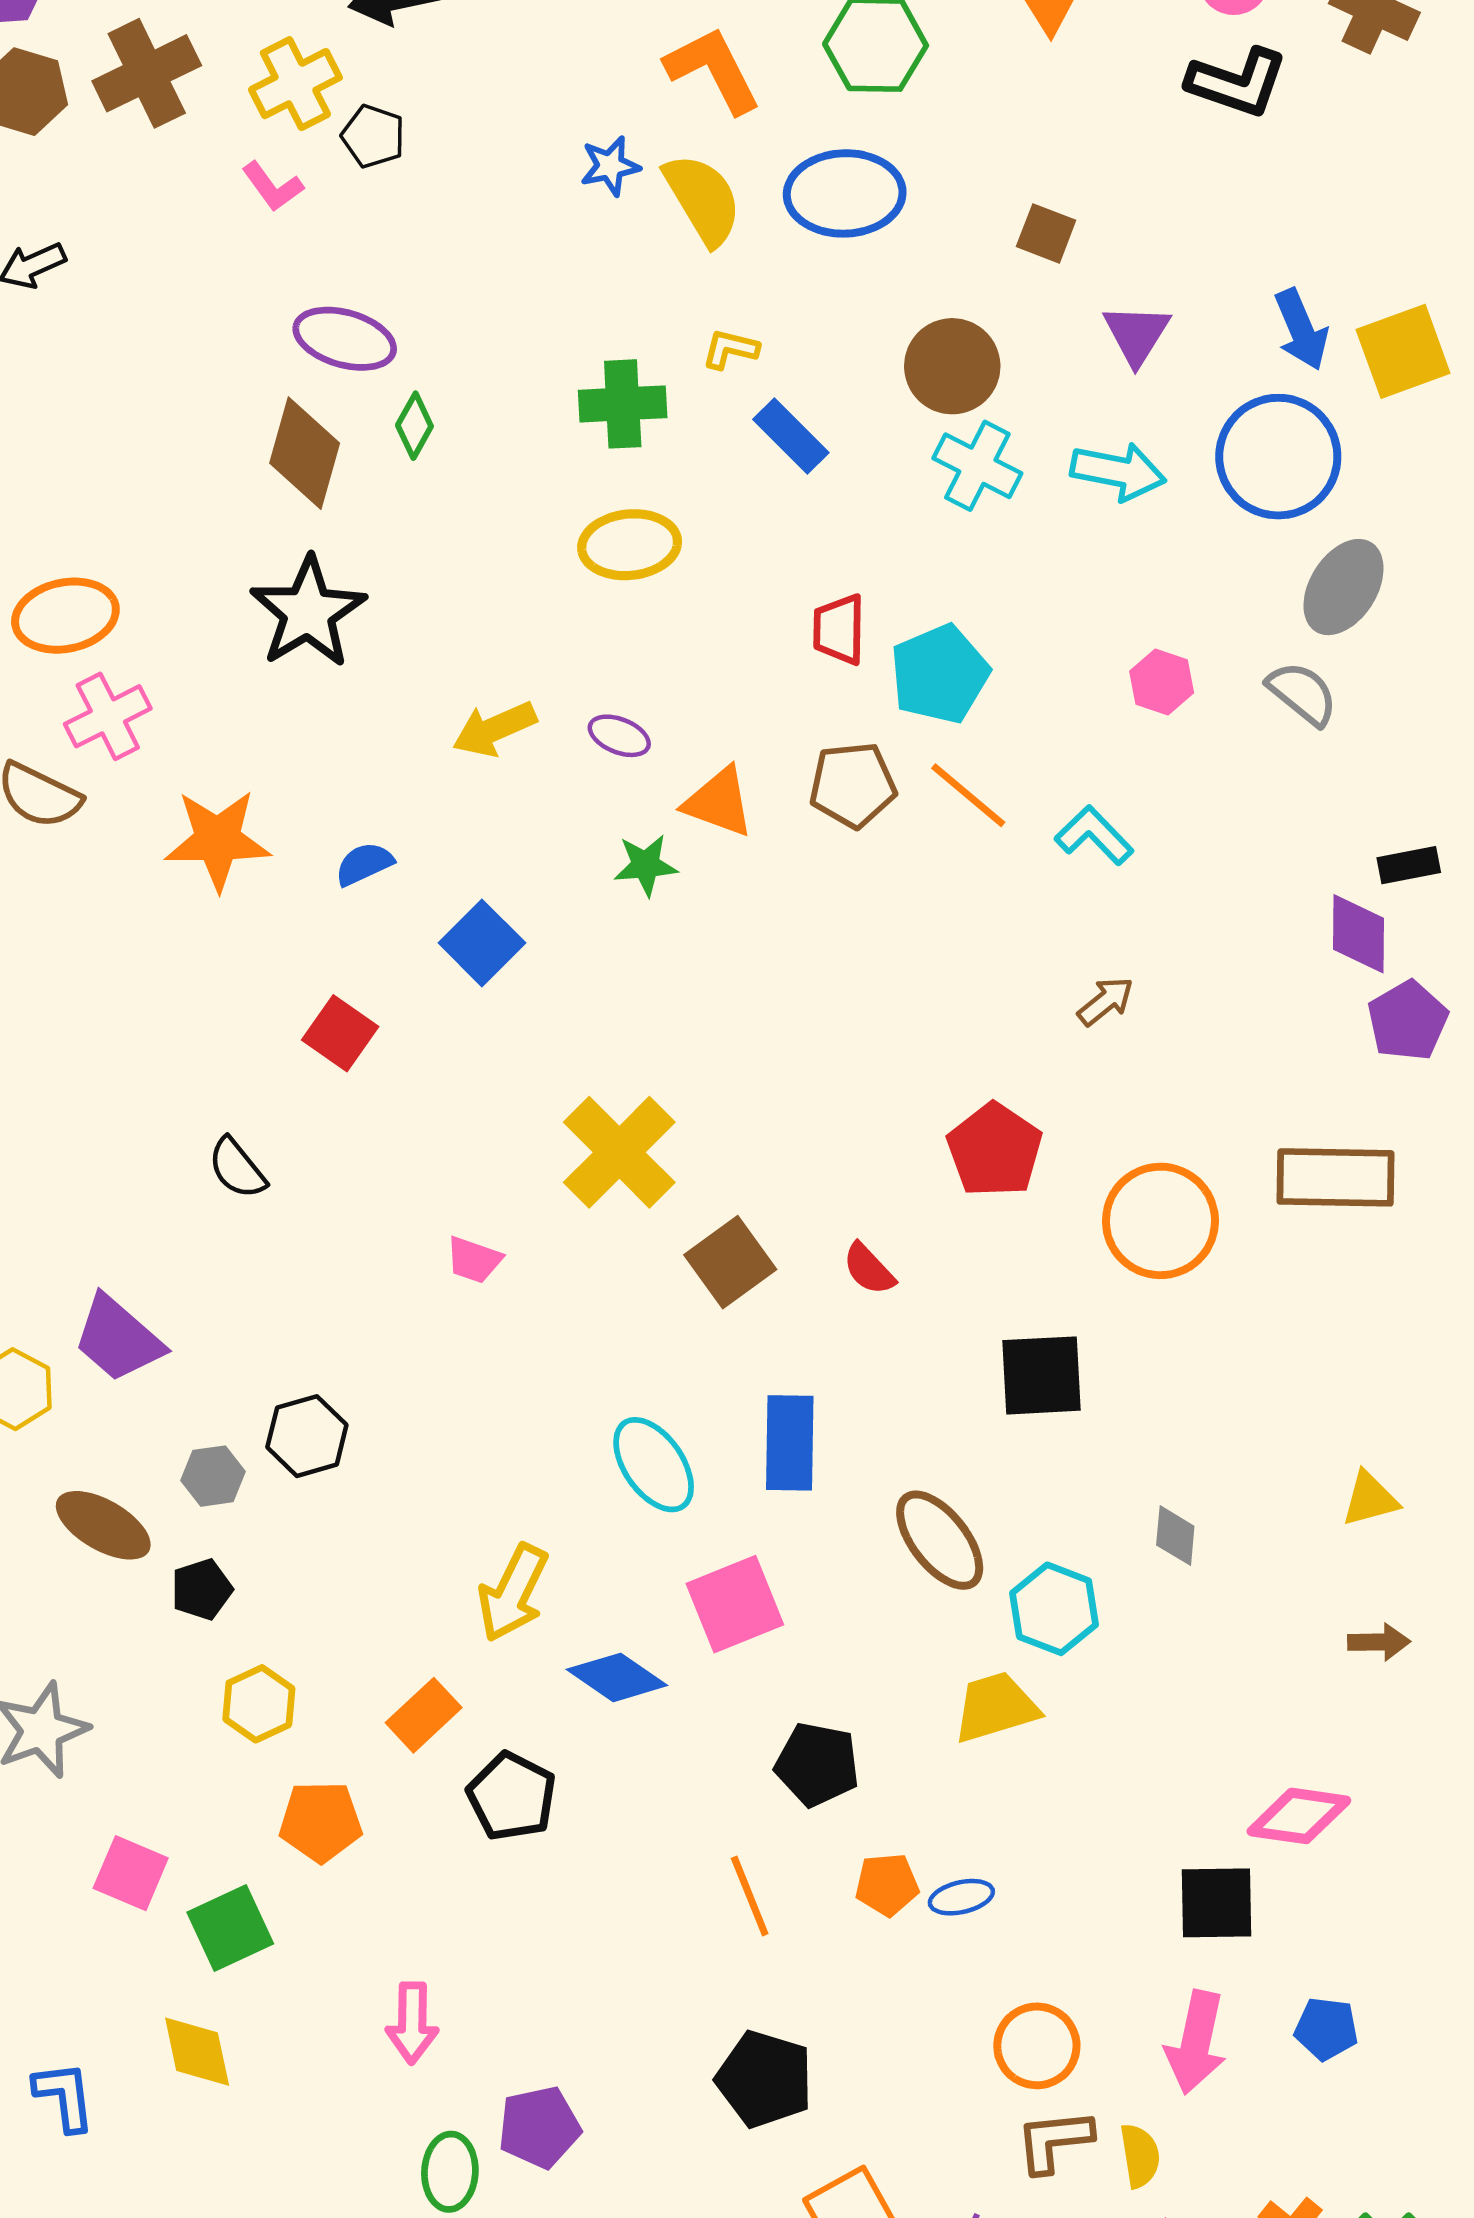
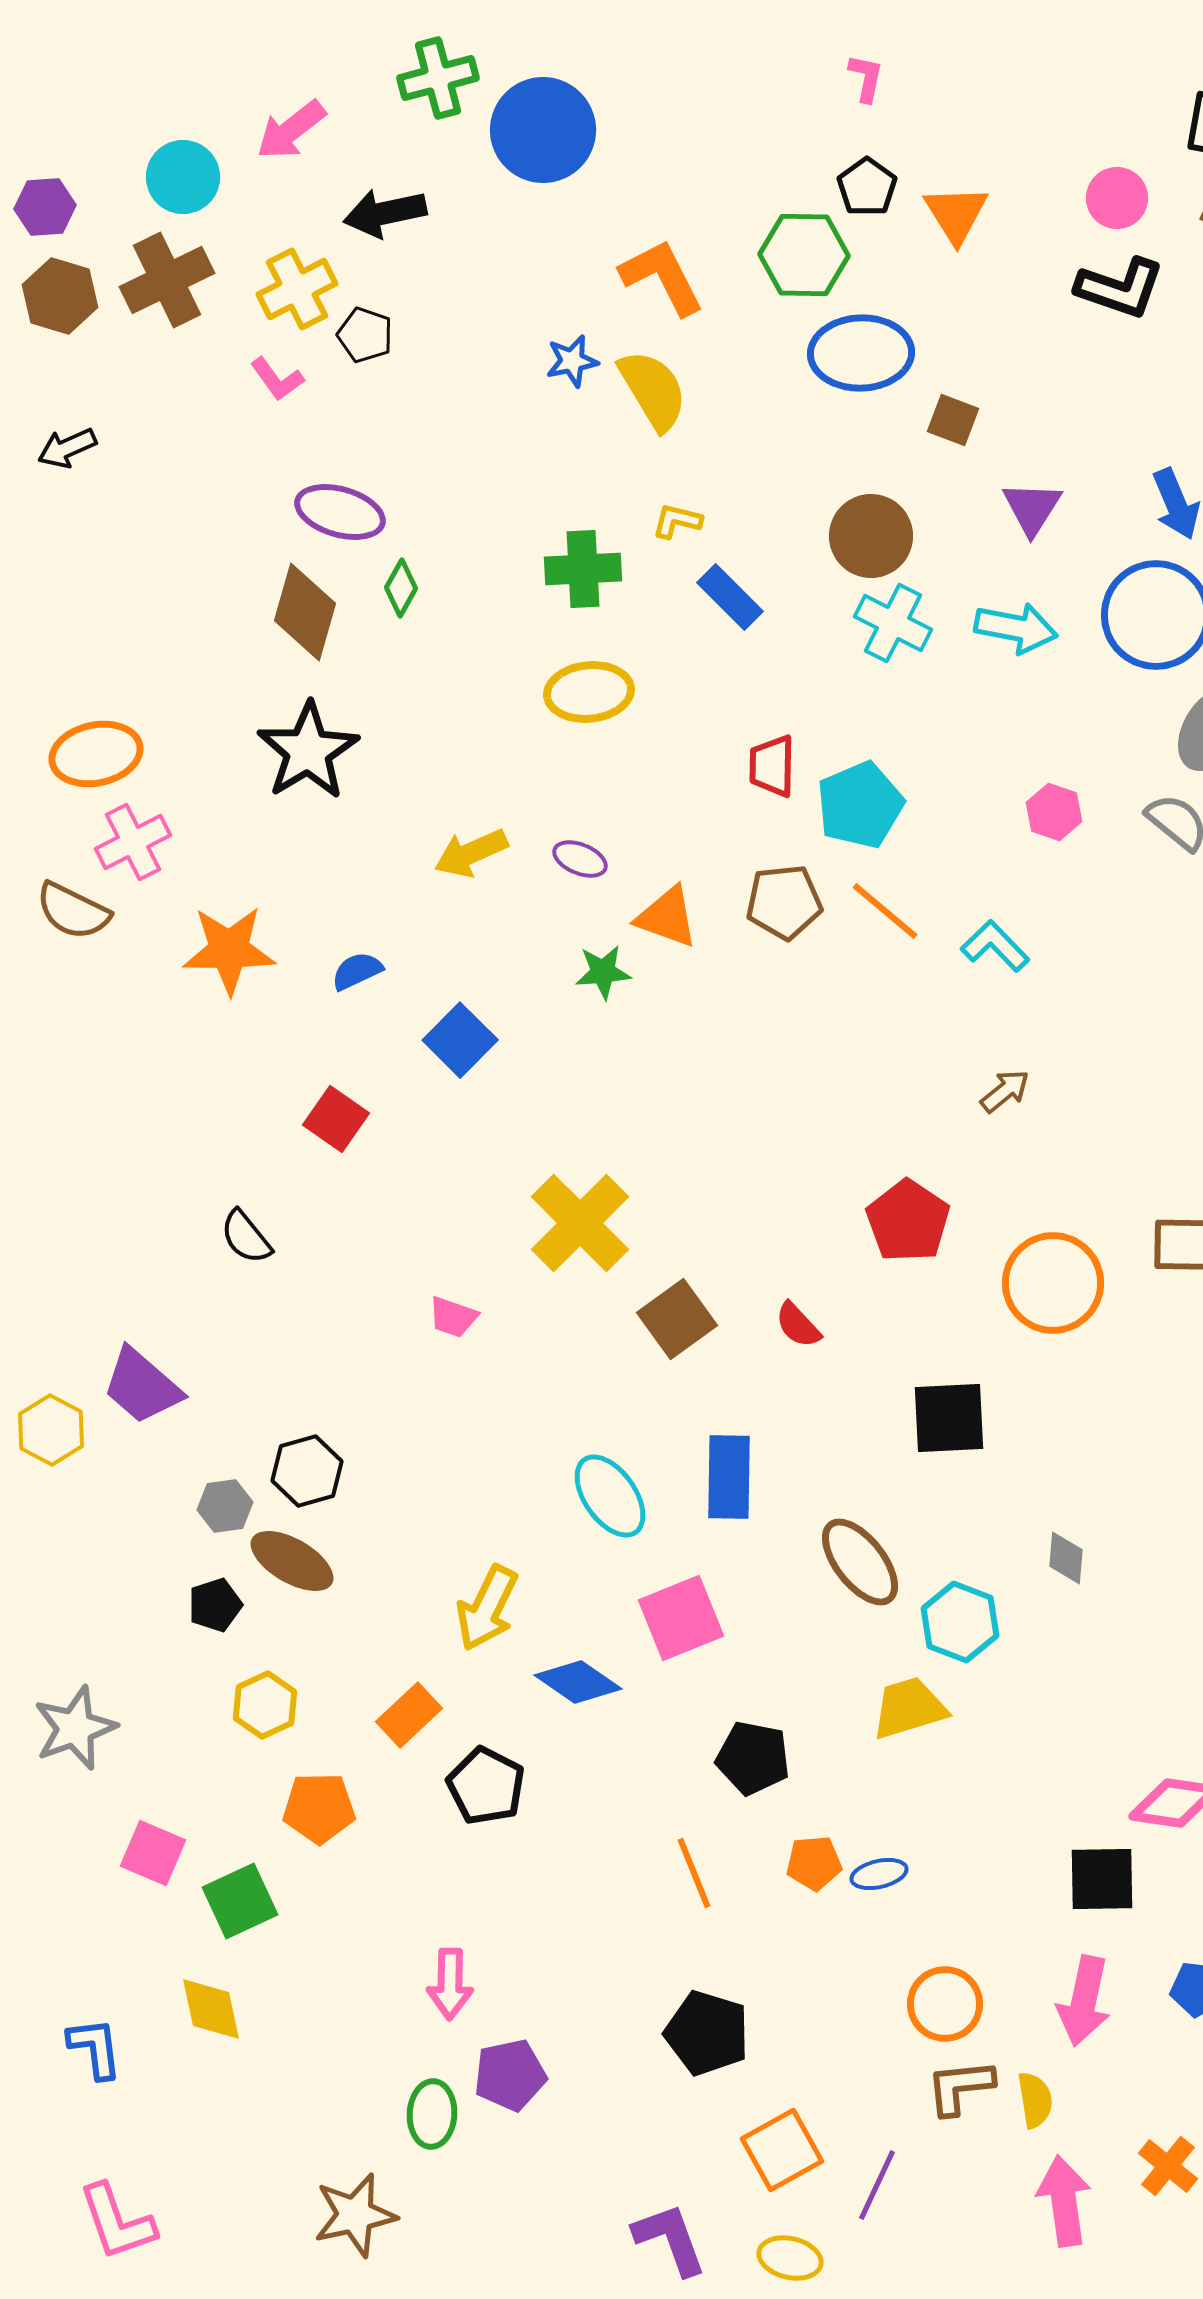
blue ellipse: (845, 193) -> (861, 353), moved
brown ellipse: (103, 1525) -> (292, 1561), moved
pink arrow: (412, 2023) -> (450, 1984), moved

